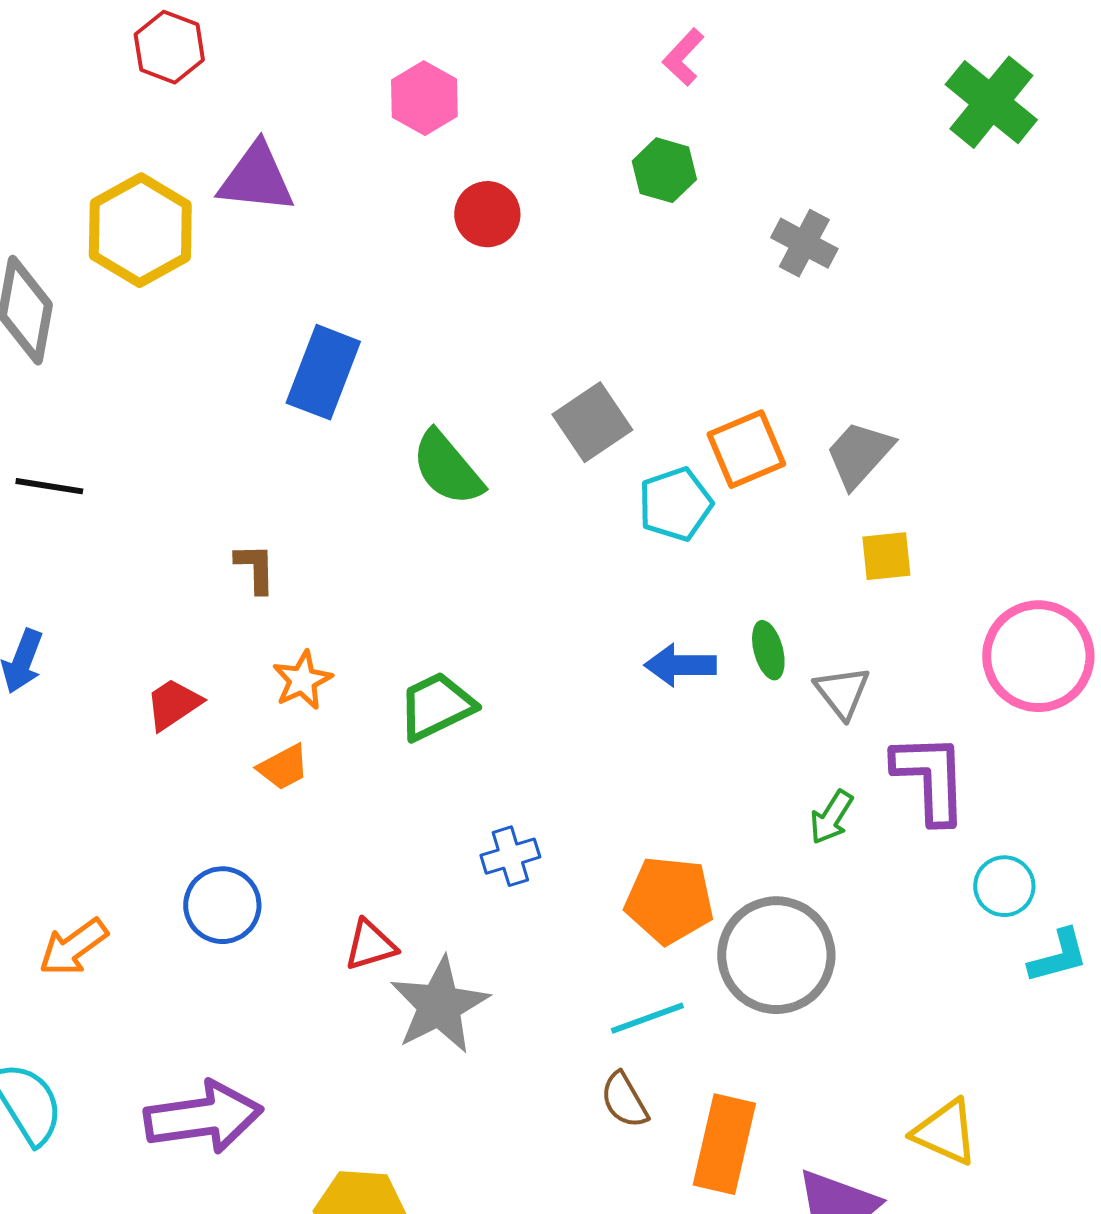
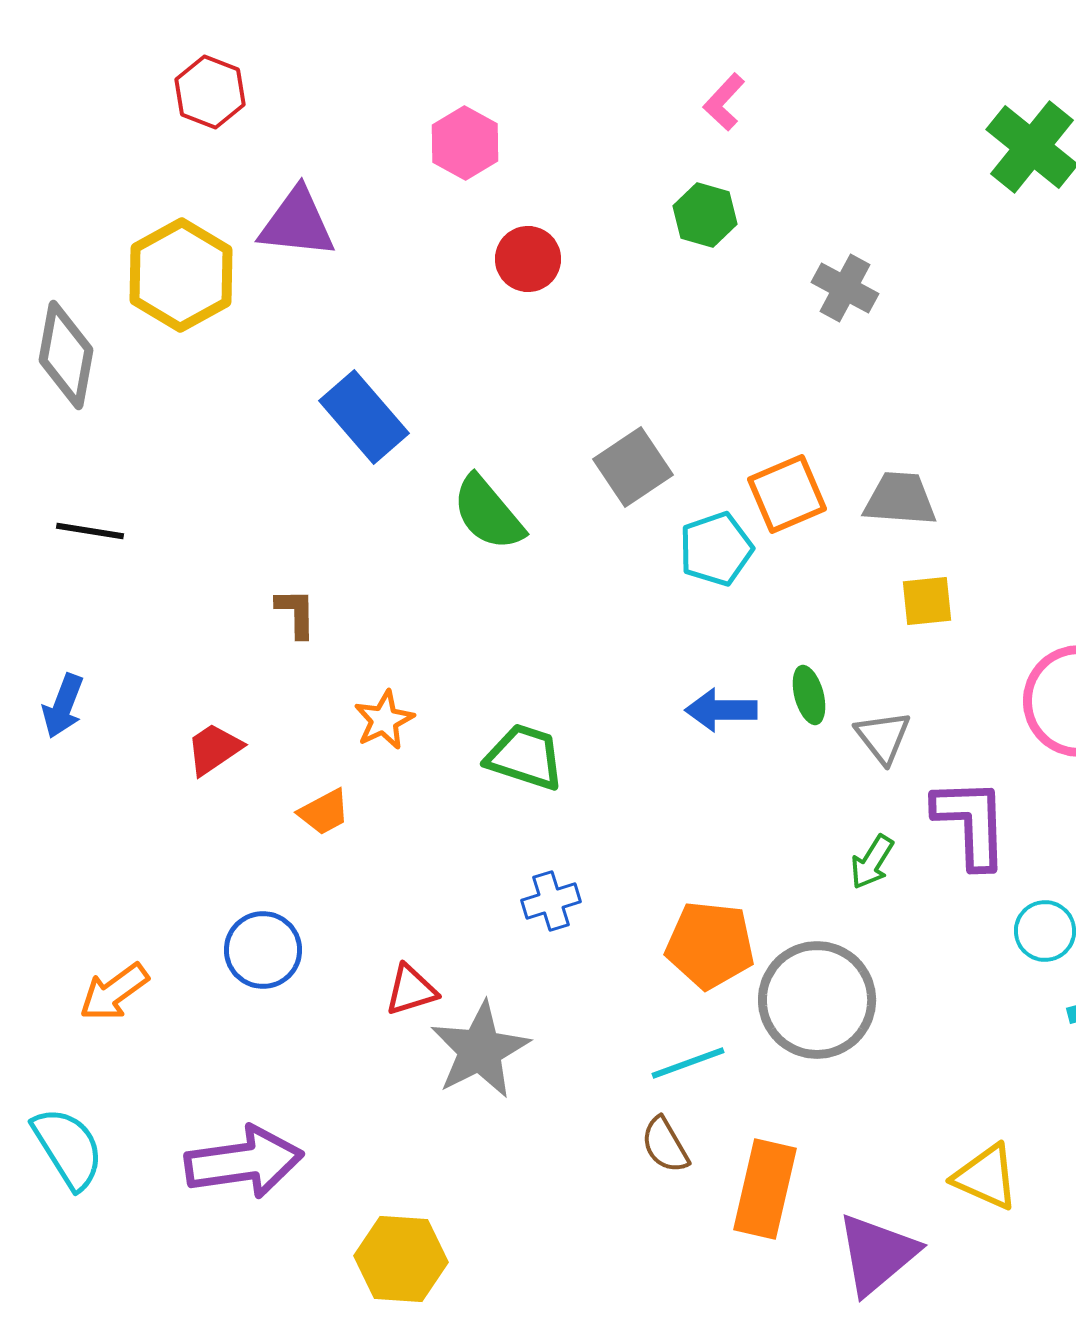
blue rectangle: (323, 372) -> (364, 417), turned -62
gray trapezoid: (859, 454) -> (900, 499), turned 52
orange star: (302, 680) -> (384, 720), moved
green trapezoid: (436, 706) -> (525, 757), moved, turned 44

